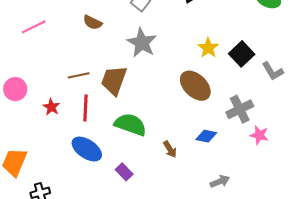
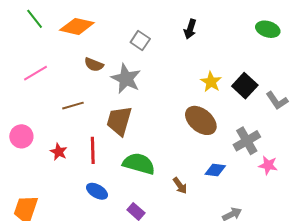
gray star: (142, 43) -> (126, 79), moved
brown line: (79, 75) -> (73, 106), moved
blue ellipse: (87, 149) -> (97, 191), size x0.7

